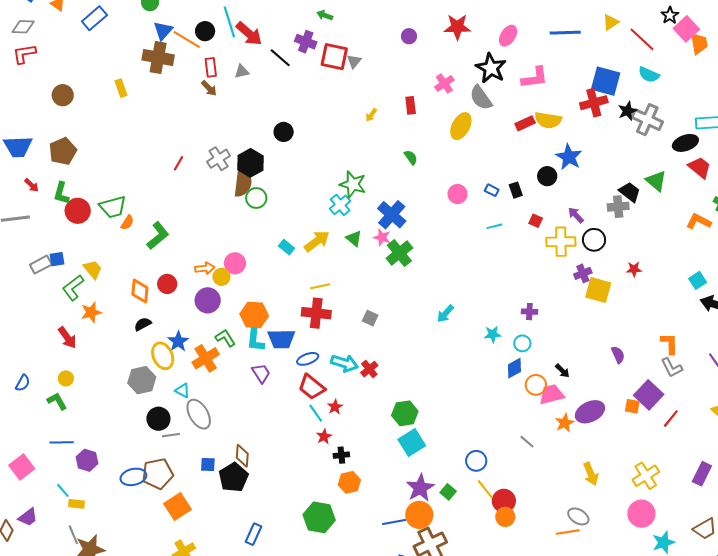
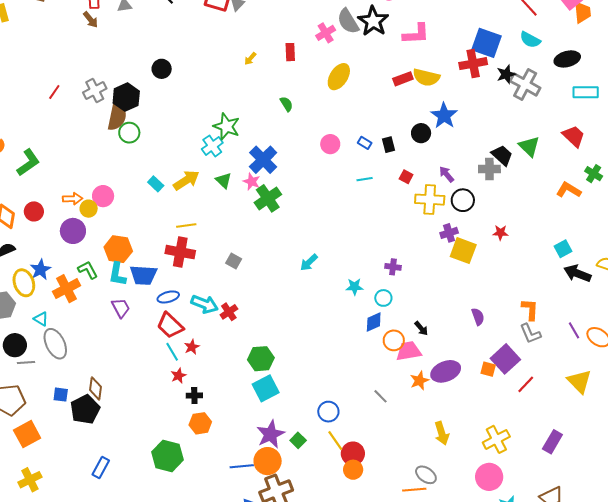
gray semicircle: (481, 98) -> (348, 21), moved
black ellipse: (685, 143) -> (567, 59), moved

